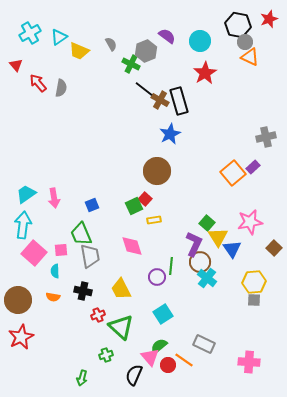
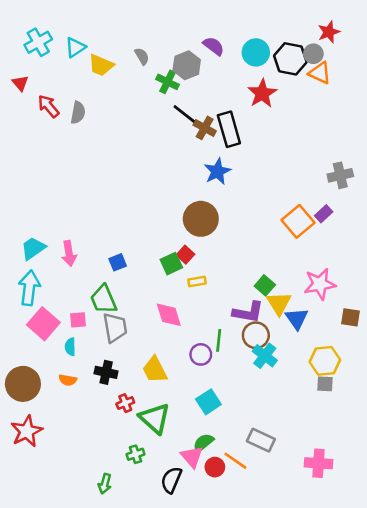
red star: (269, 19) -> (329, 32), moved
black hexagon: (238, 25) -> (290, 59), moved
purple L-shape: (194, 244) -> (248, 312), turned 75
brown square: (274, 248) -> (351, 317), turned -35

